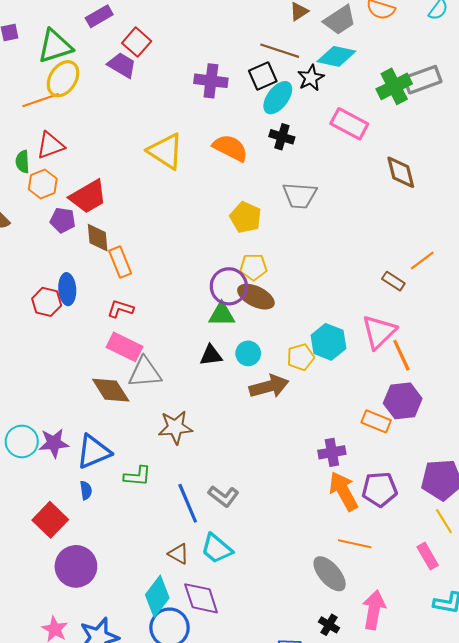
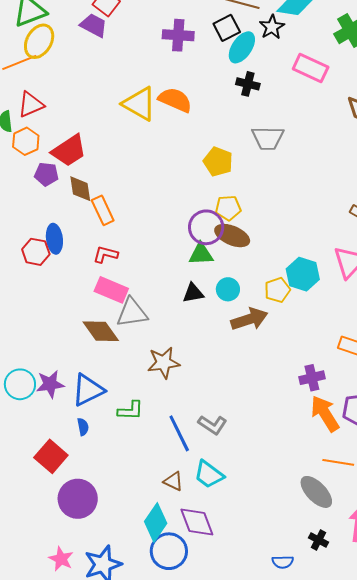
orange semicircle: (230, 148) -> (175, 100), moved

